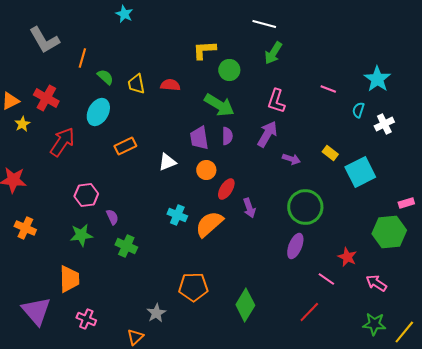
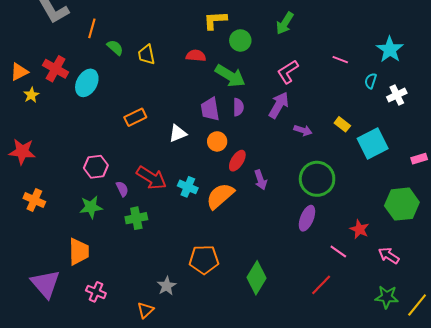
red semicircle: (170, 85) -> (196, 56), moved
pink L-shape: (276, 101) -> (288, 72), turned 40
cyan ellipse: (98, 112) -> (87, 83), moved
red arrow: (62, 142) -> (151, 178), moved, turned 88
pink rectangle: (406, 203) -> (419, 159), moved
green cross: (126, 246) -> (136, 218), turned -35

